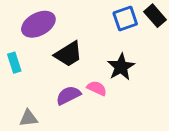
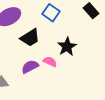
blue square: (125, 18) -> (51, 13), moved, turned -36

